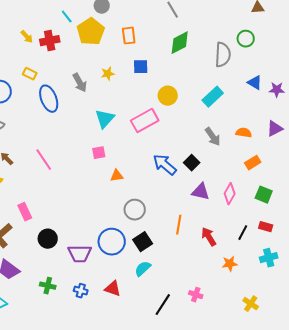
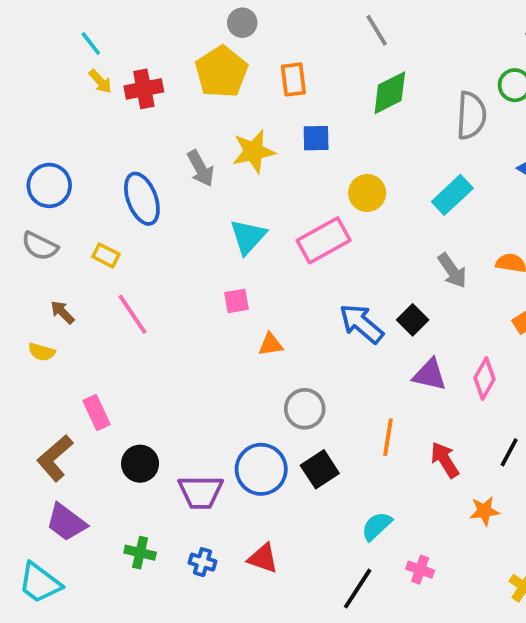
cyan line: (67, 17) -> (91, 44), moved
yellow rectangle: (30, 74) -> (106, 255), moved
yellow star: (108, 74) -> (254, 151), size x1.6
cyan semicircle: (143, 269) -> (377, 526), moved

